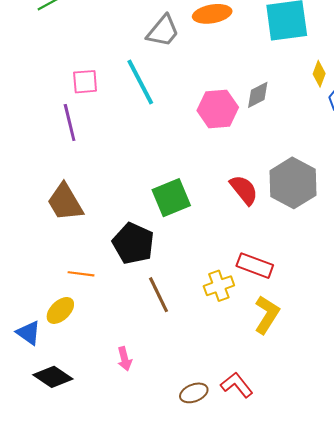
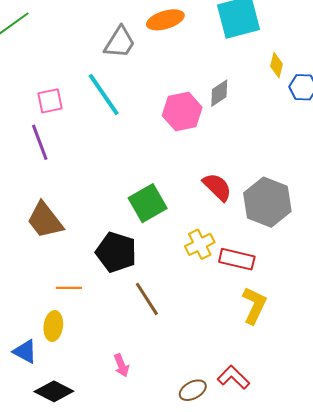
gray hexagon: (293, 183) -> (267, 202), moved
yellow cross: (219, 286) -> (200, 244), moved
yellow ellipse: (60, 310) -> (53, 326), turned -32

